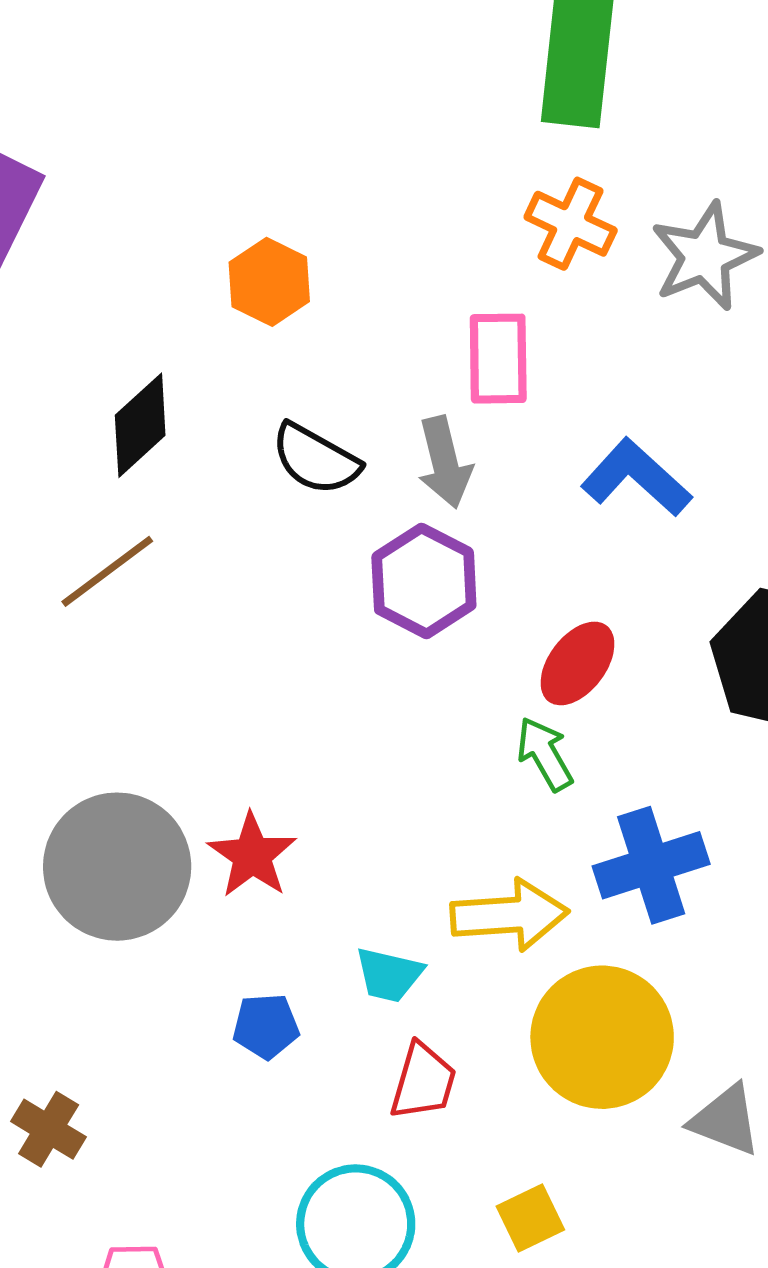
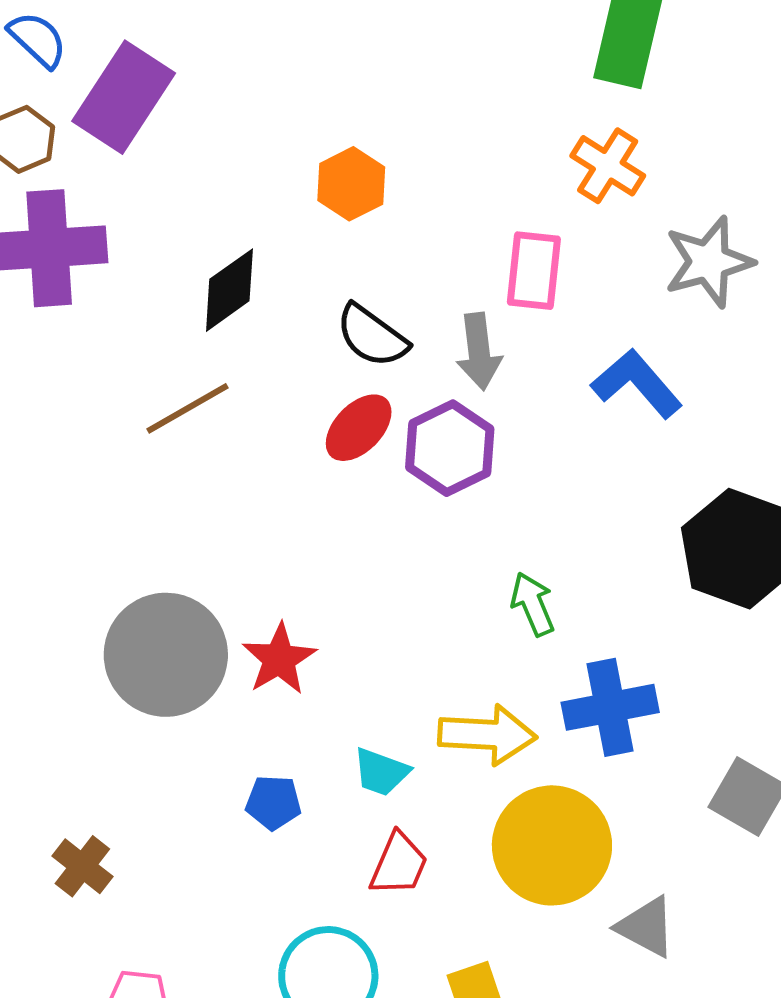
gray star: (705, 256) -> (709, 262), moved
red ellipse: (578, 663) -> (359, 428), moved

